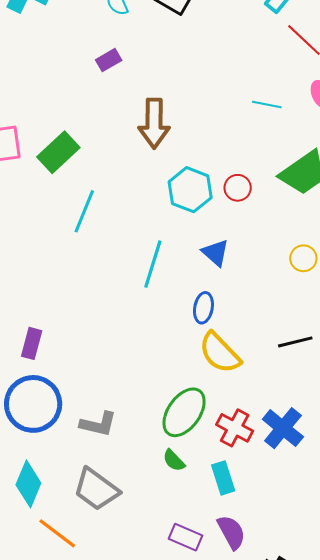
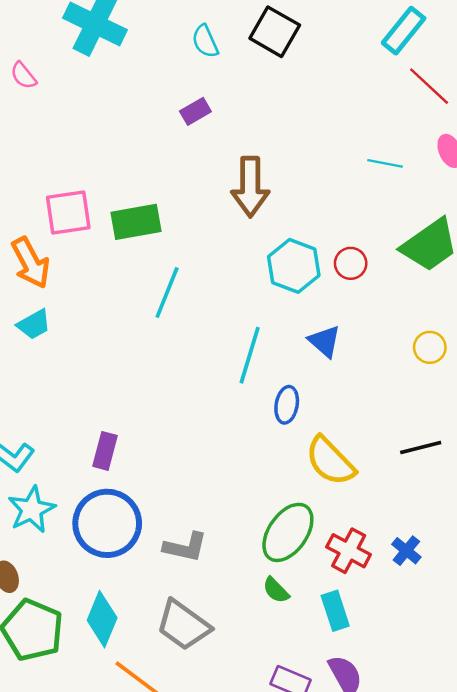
green rectangle: (58, 152) -> (136, 222), turned 33
blue ellipse: (203, 308) -> (287, 405), moved
blue cross: (283, 428) -> (406, 551), size x0.6

